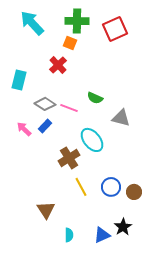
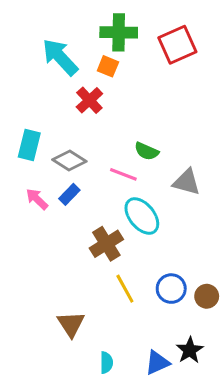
cyan arrow: (32, 23) -> (60, 57), moved
cyan rectangle: (19, 80) -> (29, 145), moved
pink line: (69, 108) -> (123, 174), moved

